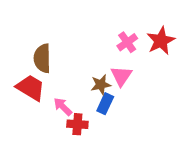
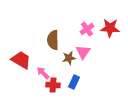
red star: (161, 41) -> (110, 28), turned 30
brown semicircle: (42, 58) -> (53, 40), moved
blue rectangle: (105, 104) -> (74, 82), moved

